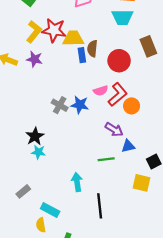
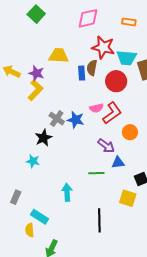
cyan trapezoid: (122, 17) -> (127, 58), moved
red star: (54, 30) -> (103, 47), moved
yellow L-shape: (34, 32) -> (35, 90), moved
yellow trapezoid: (73, 38) -> (59, 56), moved
orange circle: (132, 106) -> (130, 132), moved
black star: (35, 136) -> (43, 138), moved
gray rectangle: (23, 191) -> (16, 197), turned -32
black line: (100, 206) -> (99, 220), moved

